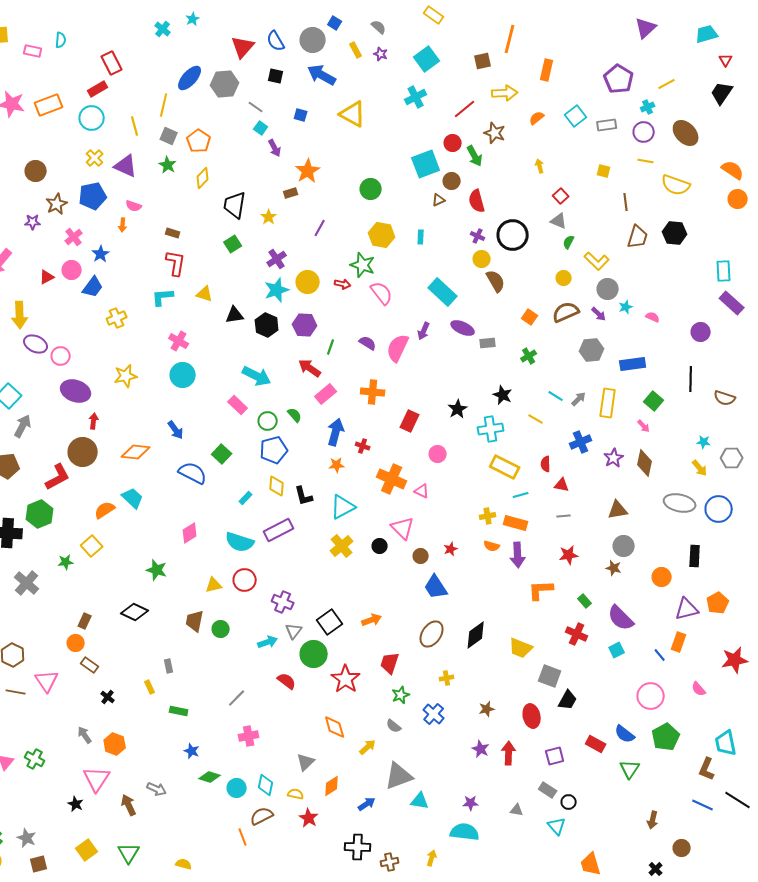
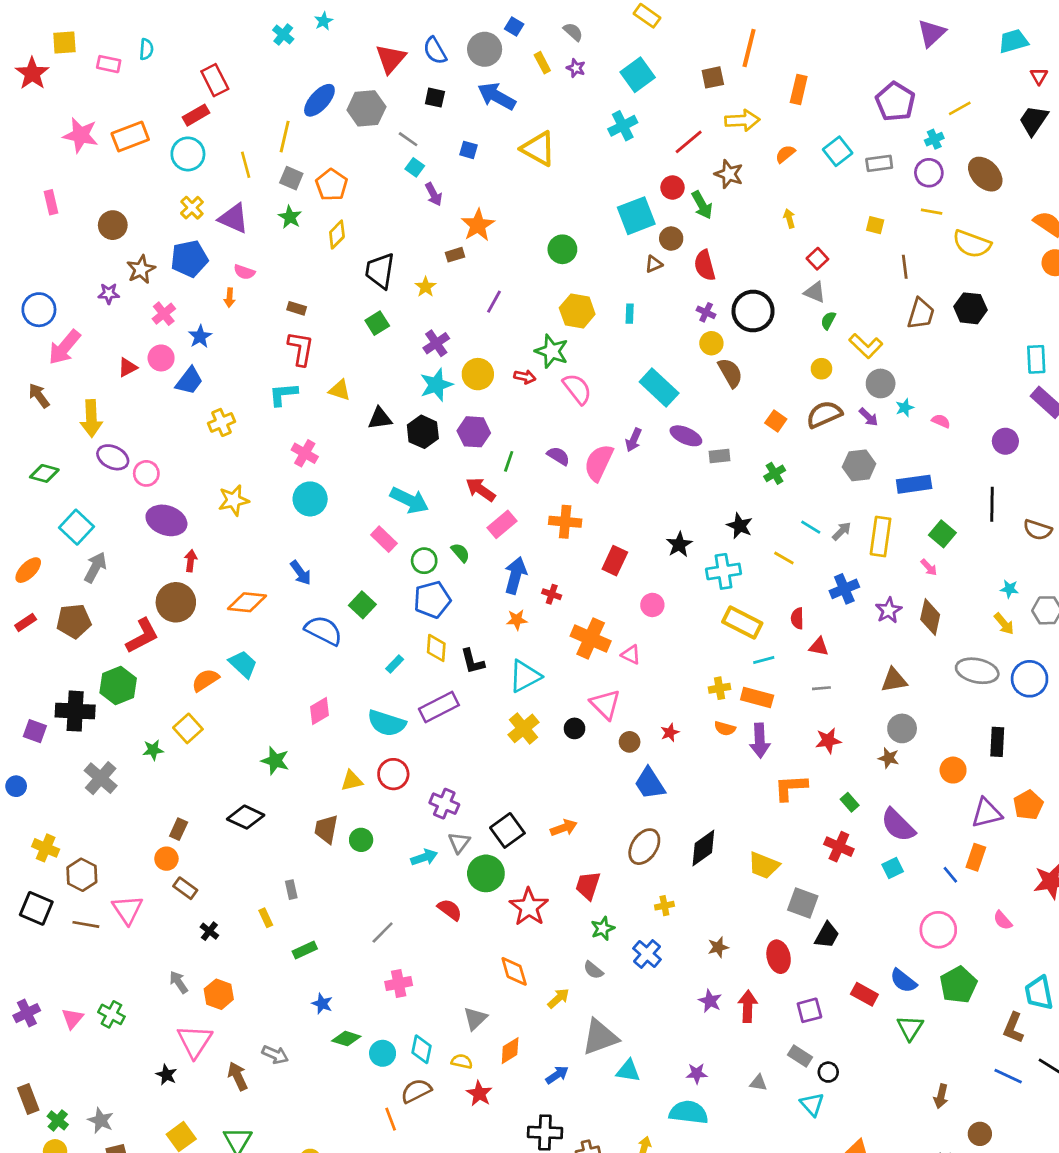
green rectangle: (179, 711) -> (305, 950), turned -36

